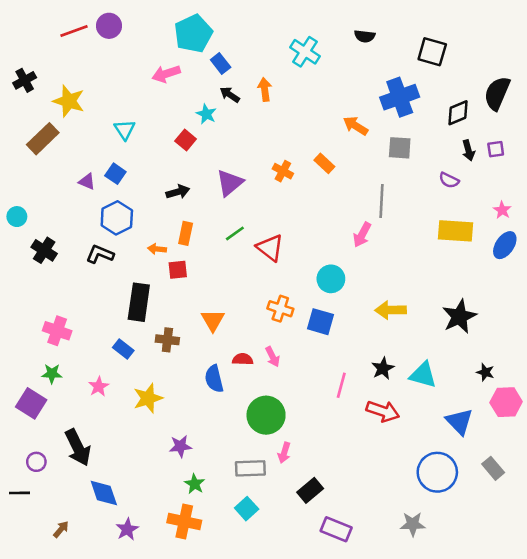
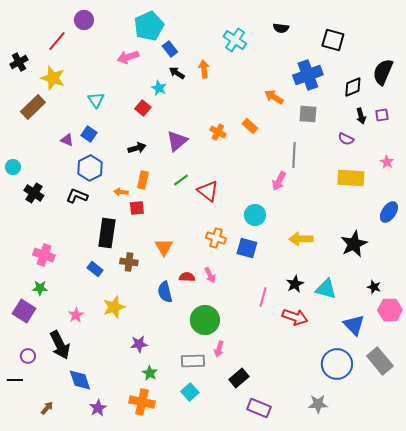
red line: (74, 31) -> (57, 41), moved, turned -30
blue ellipse: (505, 245) -> (389, 212), moved
pink star: (99, 387) -> (76, 315), moved
gray rectangle: (493, 468) -> (380, 361), size x1.5

